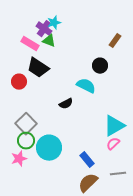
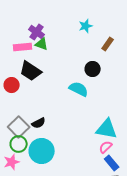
cyan star: (54, 23) -> (86, 26), moved
pink rectangle: (30, 44) -> (23, 47), turned -36
black semicircle: (66, 104) -> (39, 123), moved
cyan triangle: (114, 126) -> (107, 129), turned 40
blue rectangle: (87, 160) -> (112, 163), moved

